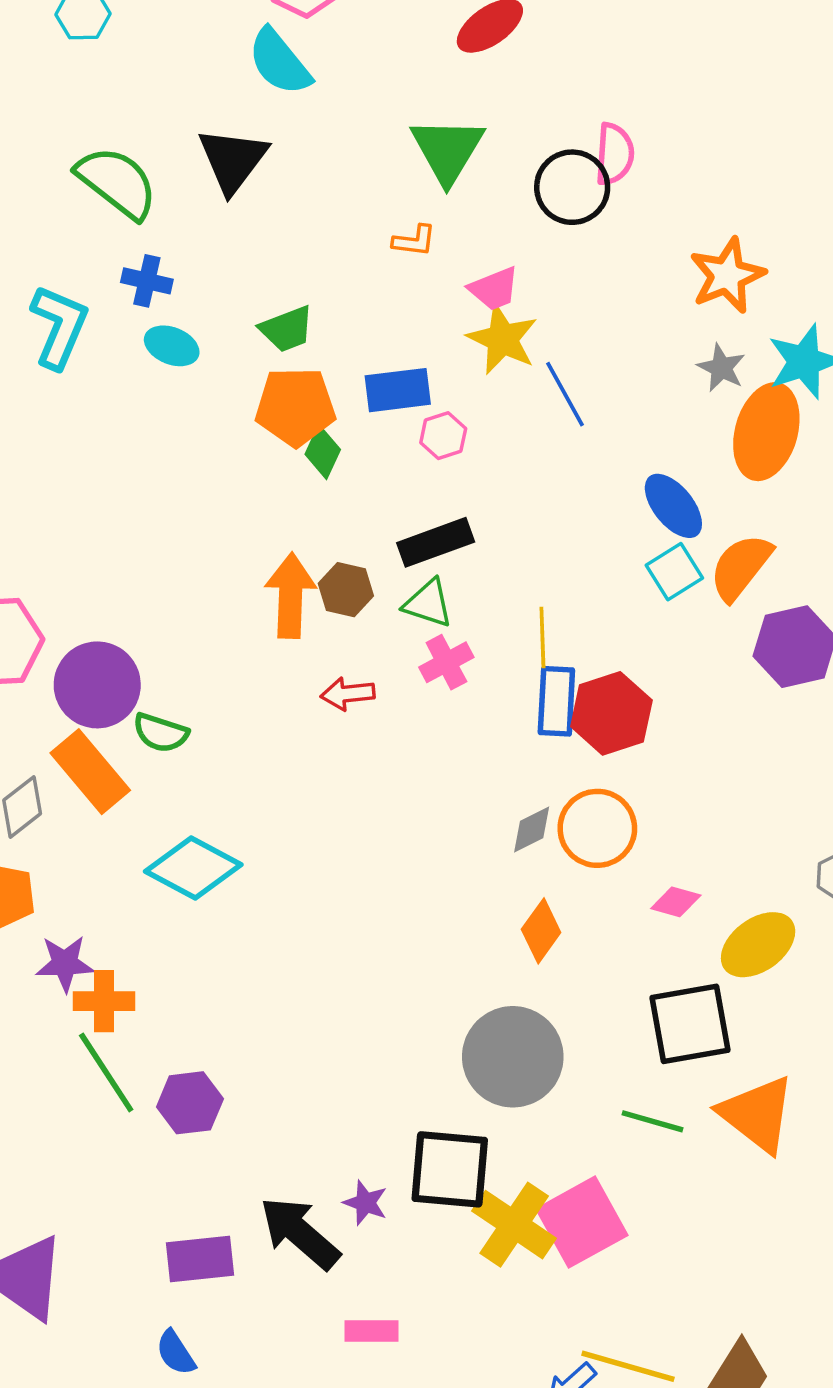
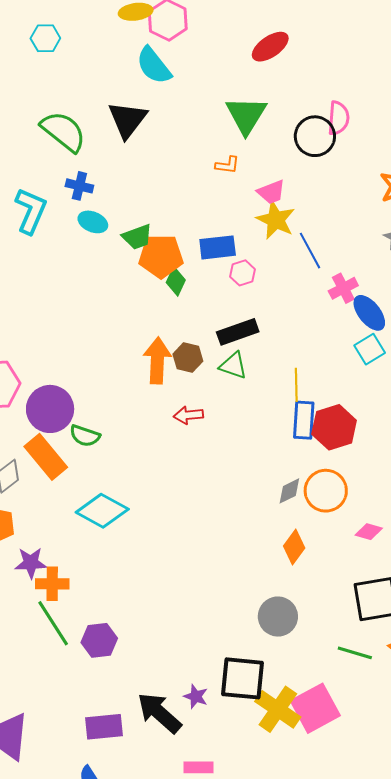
green trapezoid: (287, 329) -> (137, 237), moved
pink cross: (446, 662) -> (343, 288), moved
gray circle: (513, 1057) -> (278, 617), size x0.7

